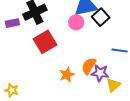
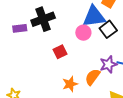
red square: (45, 42) -> (60, 52), moved, size x0.6
purple star: (100, 73) -> (108, 64), moved, turned -30

